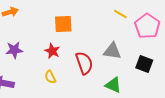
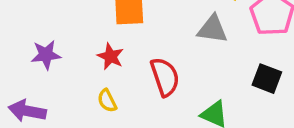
gray triangle: (112, 51) -> (213, 29), moved

